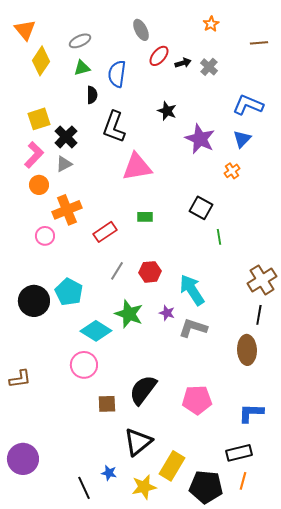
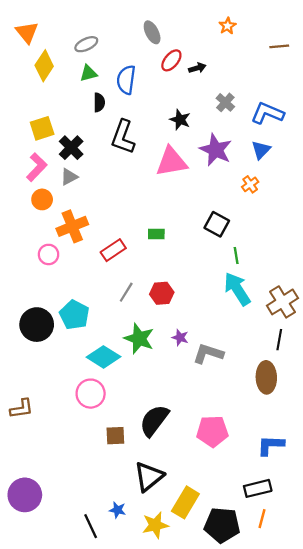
gray cross: (209, 67) -> (225, 102), moved
pink triangle: (137, 167) -> (171, 162), moved
cyan arrow: (192, 290) -> (237, 289), moved

